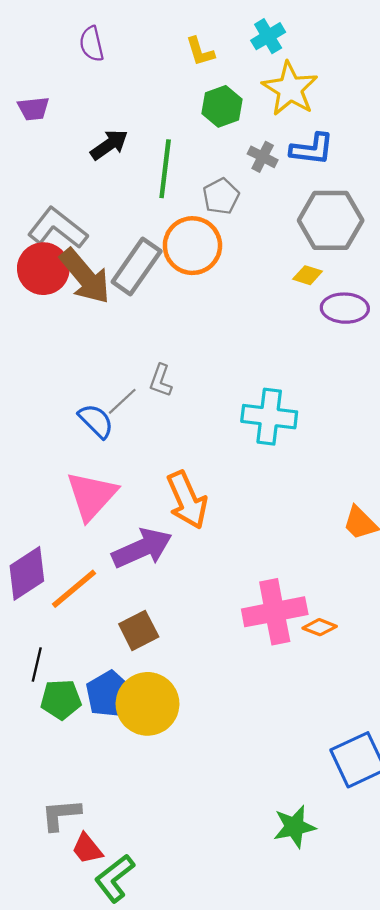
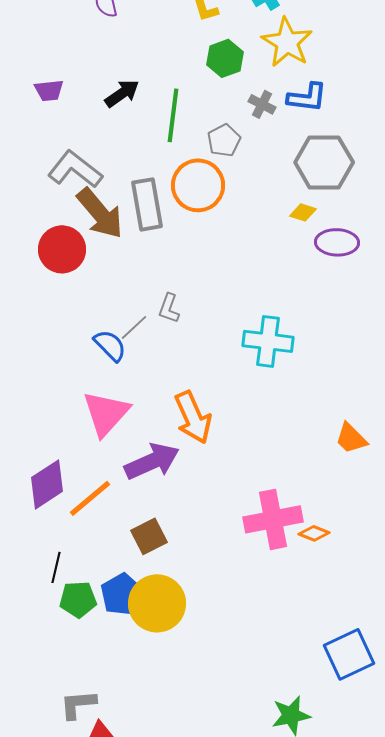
purple trapezoid: (33, 109) -> (49, 90), moved
gray rectangle: (137, 266) -> (147, 204), turned -45
red circle: (43, 269) -> (62, 249), moved

